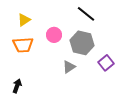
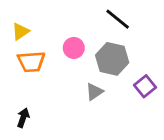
yellow triangle: (24, 20) -> (20, 31), moved

